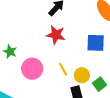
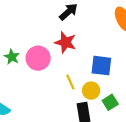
blue square: (96, 43) -> (101, 66), moved
pink circle: (32, 69) -> (38, 58), moved

